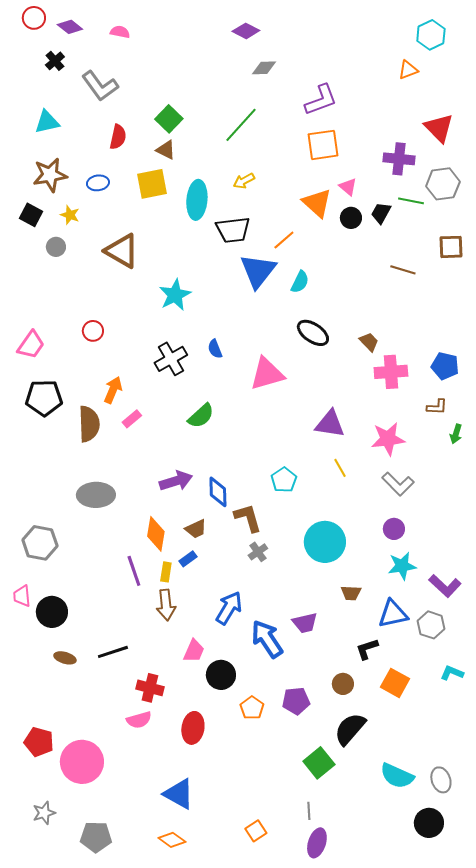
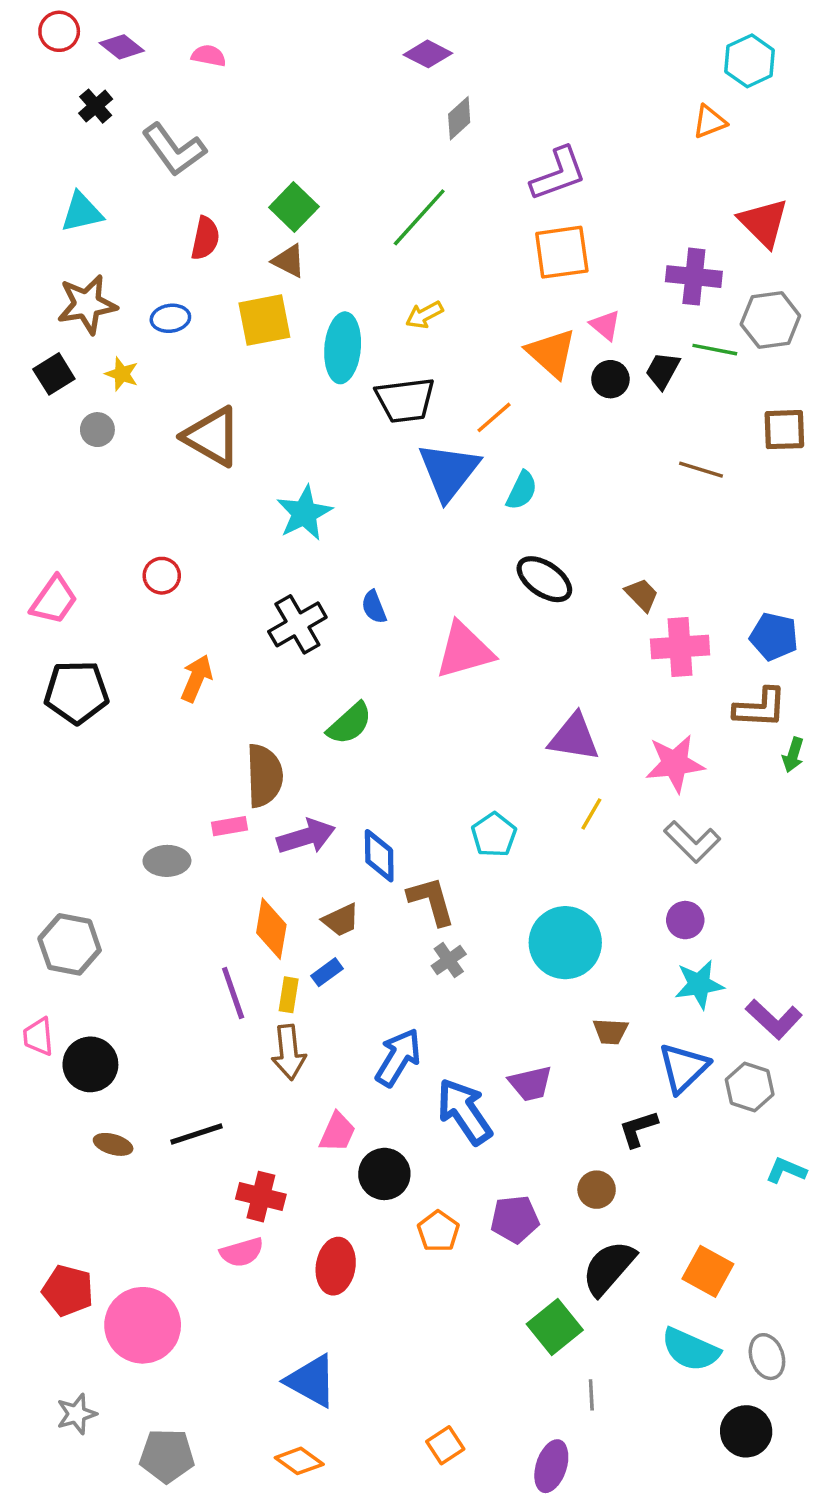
gray diamond: (264, 68) -> (459, 118), turned -40
black square: (31, 215) -> (54, 374), turned 30
brown L-shape: (437, 407) -> (760, 708), size x1.5
pink rectangle: (132, 419) -> (230, 826), moved, turned 30
brown semicircle: (89, 424) -> (264, 776), moved
yellow line: (340, 468) -> (591, 814), turned 60
gray ellipse: (96, 495) -> (167, 861), size x0.7
blue triangle: (393, 614) -> (684, 1068), turned -32
orange square: (395, 683) -> (708, 1271), moved
gray line: (309, 811) -> (591, 1395), moved

